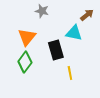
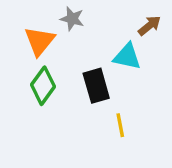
orange triangle: (27, 37) -> (40, 41), moved
green diamond: (25, 62) -> (43, 86), moved

